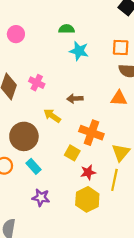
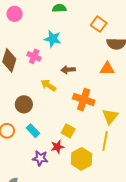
orange square: (121, 47) -> (99, 24), moved, turned 35
cyan star: (79, 51) -> (53, 39), moved
brown circle: (24, 136) -> (24, 104), size x0.7
yellow square: (72, 153) -> (68, 131), moved
red star: (88, 172) -> (57, 147), moved

